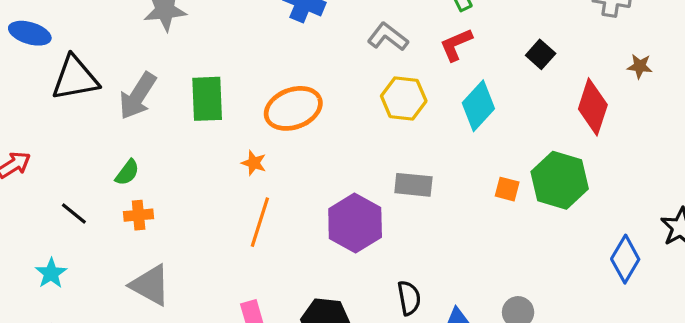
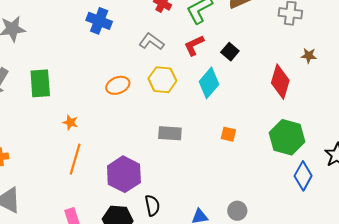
black square: (541, 54) -> (230, 52), moved
orange ellipse: (293, 108) -> (118, 85), moved, size x0.7
green hexagon: (560, 180) -> (287, 137), moved
purple hexagon: (355, 223) -> (124, 174), moved
black semicircle: (409, 298) -> (152, 205), moved

